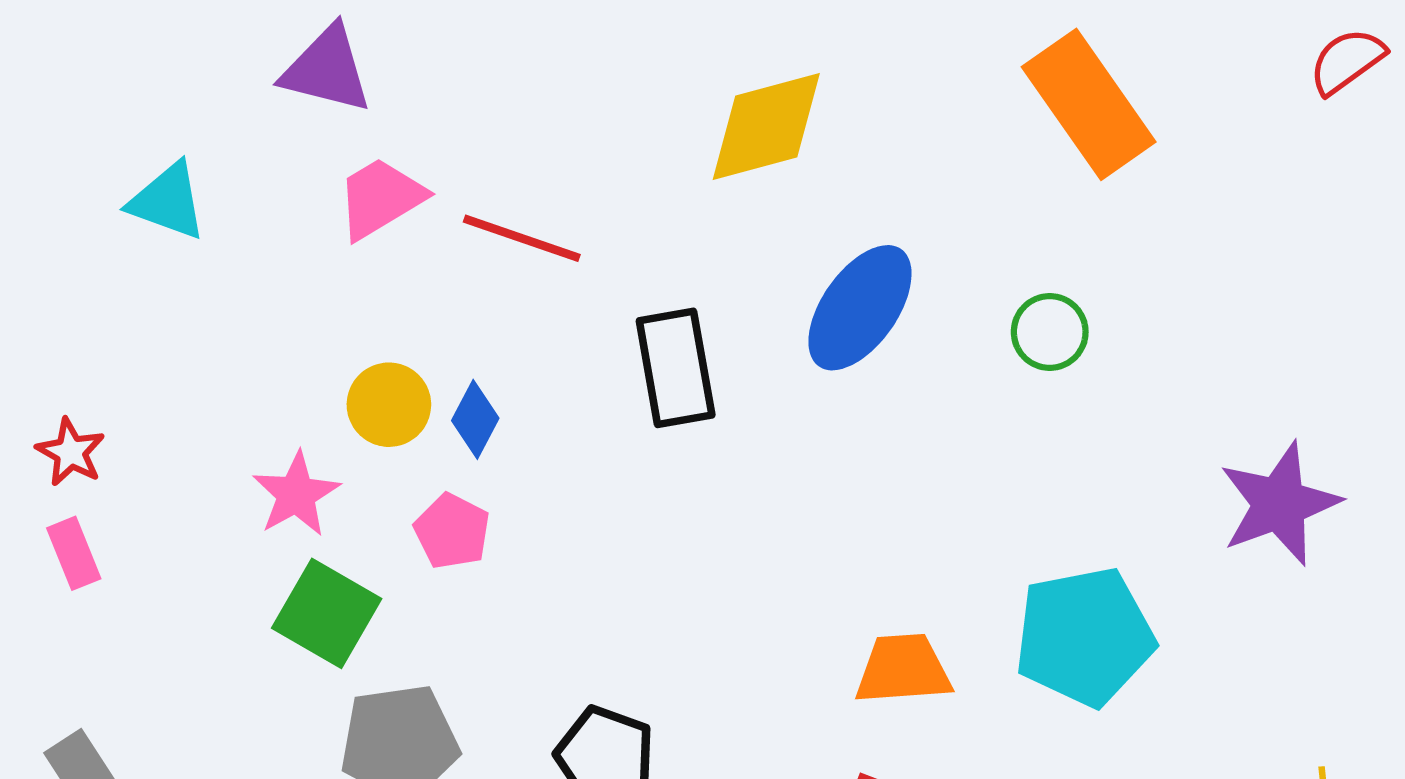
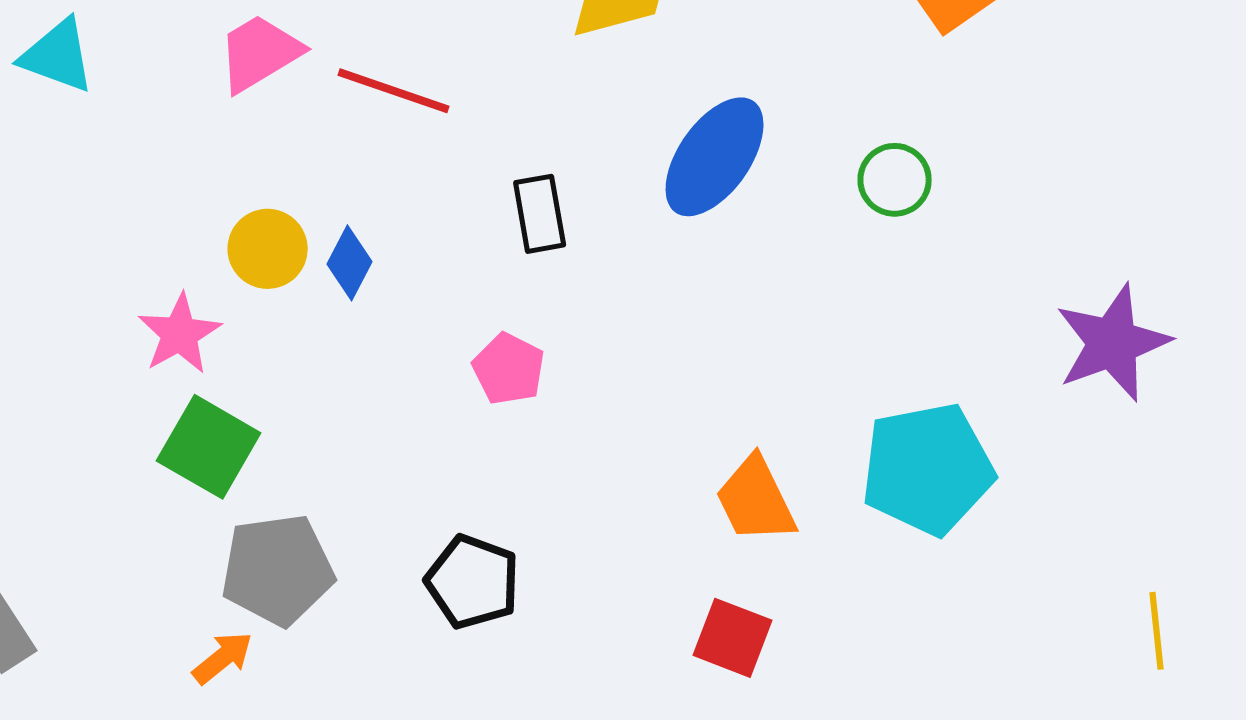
black rectangle: (676, 368) -> (540, 214), size x0.7
pink pentagon: (452, 531) -> (509, 369), moved
orange trapezoid: (903, 669) -> (756, 500), turned -112

